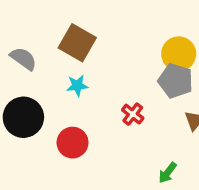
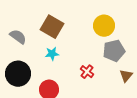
yellow circle: (179, 54) -> (104, 26), moved
gray pentagon: (176, 81) -> (114, 51), turned -30

